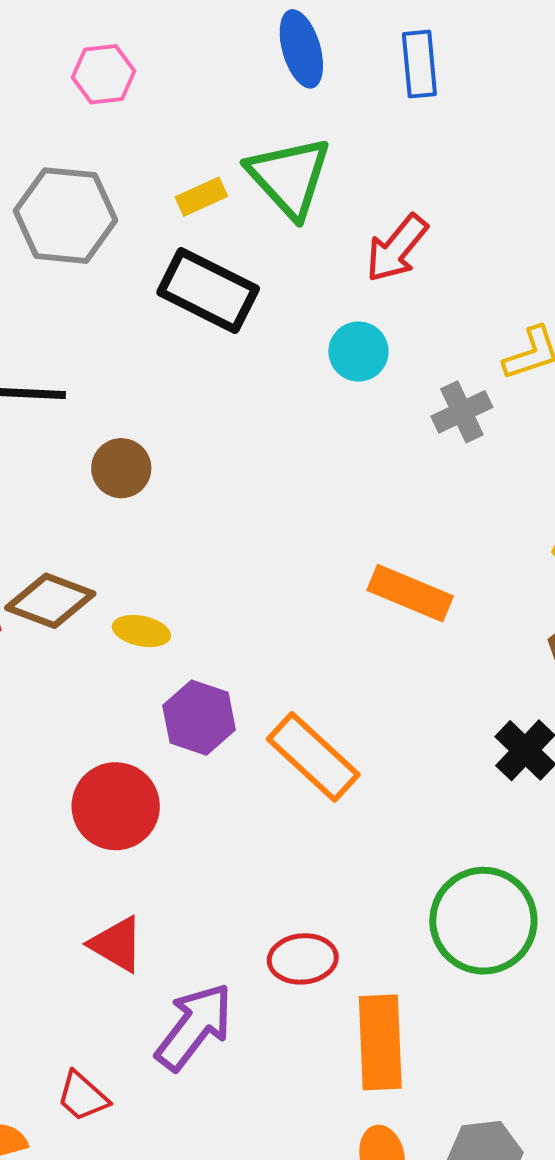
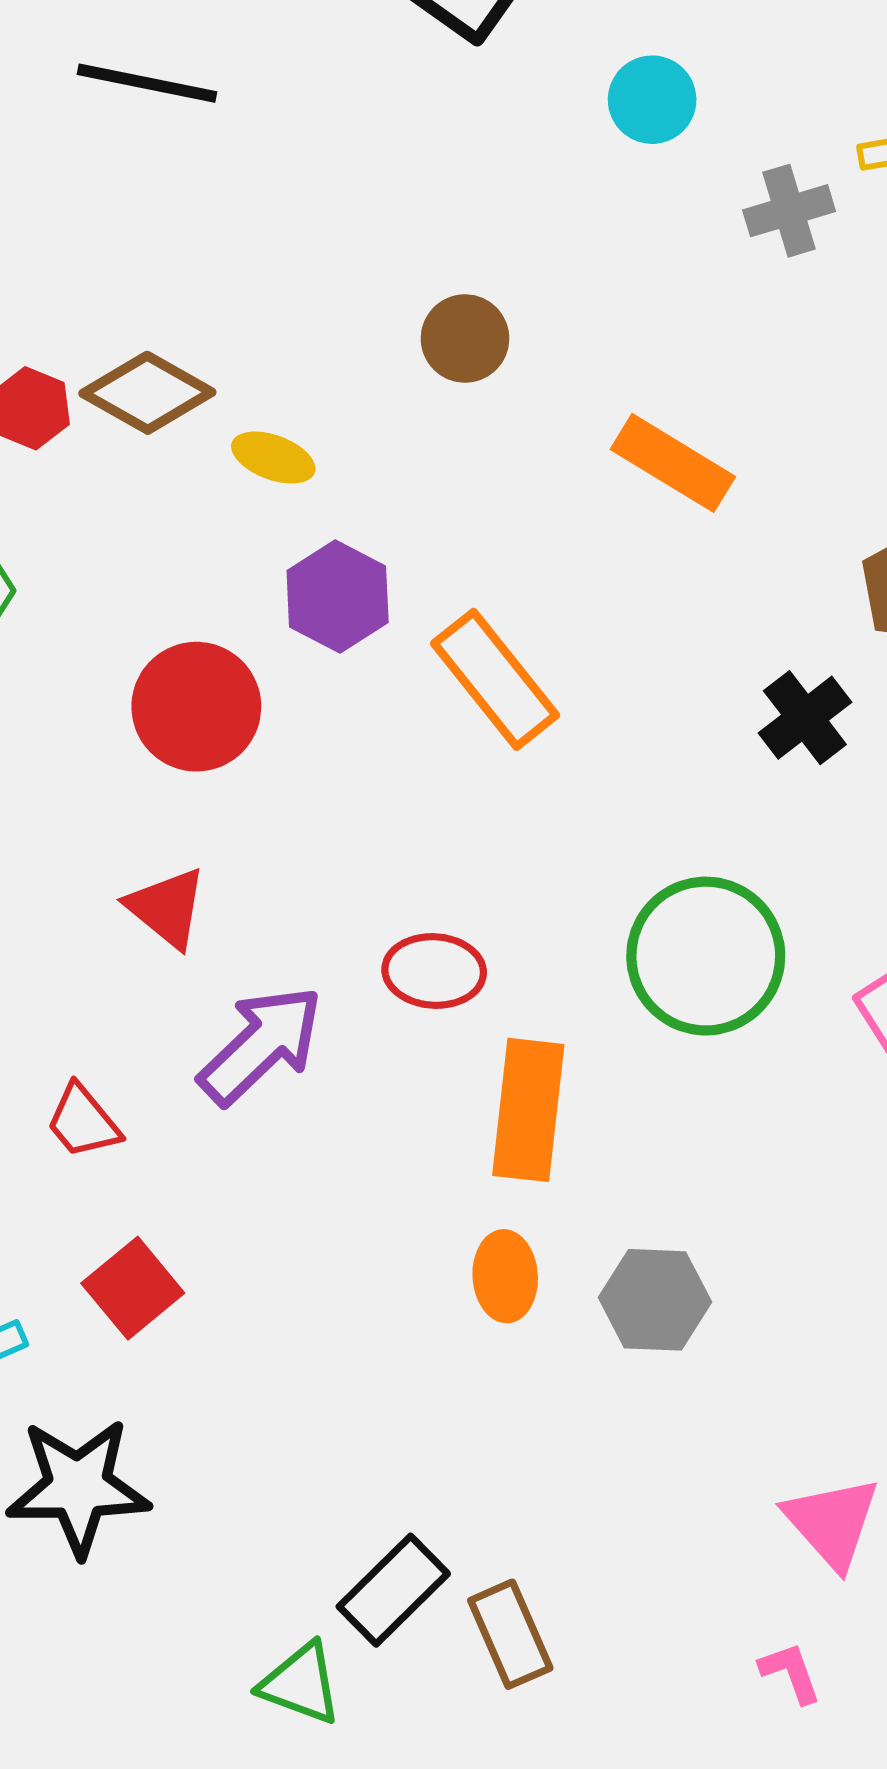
brown circle: (121, 468) -> (465, 338), moved

